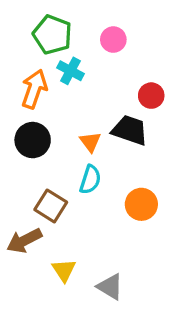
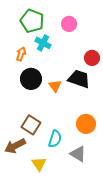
orange arrow: (34, 89) -> (21, 54), size x0.6
black circle: (33, 140) -> (31, 79), moved
cyan semicircle: (90, 180) -> (55, 139), moved
gray triangle: (110, 287) -> (78, 154), moved

